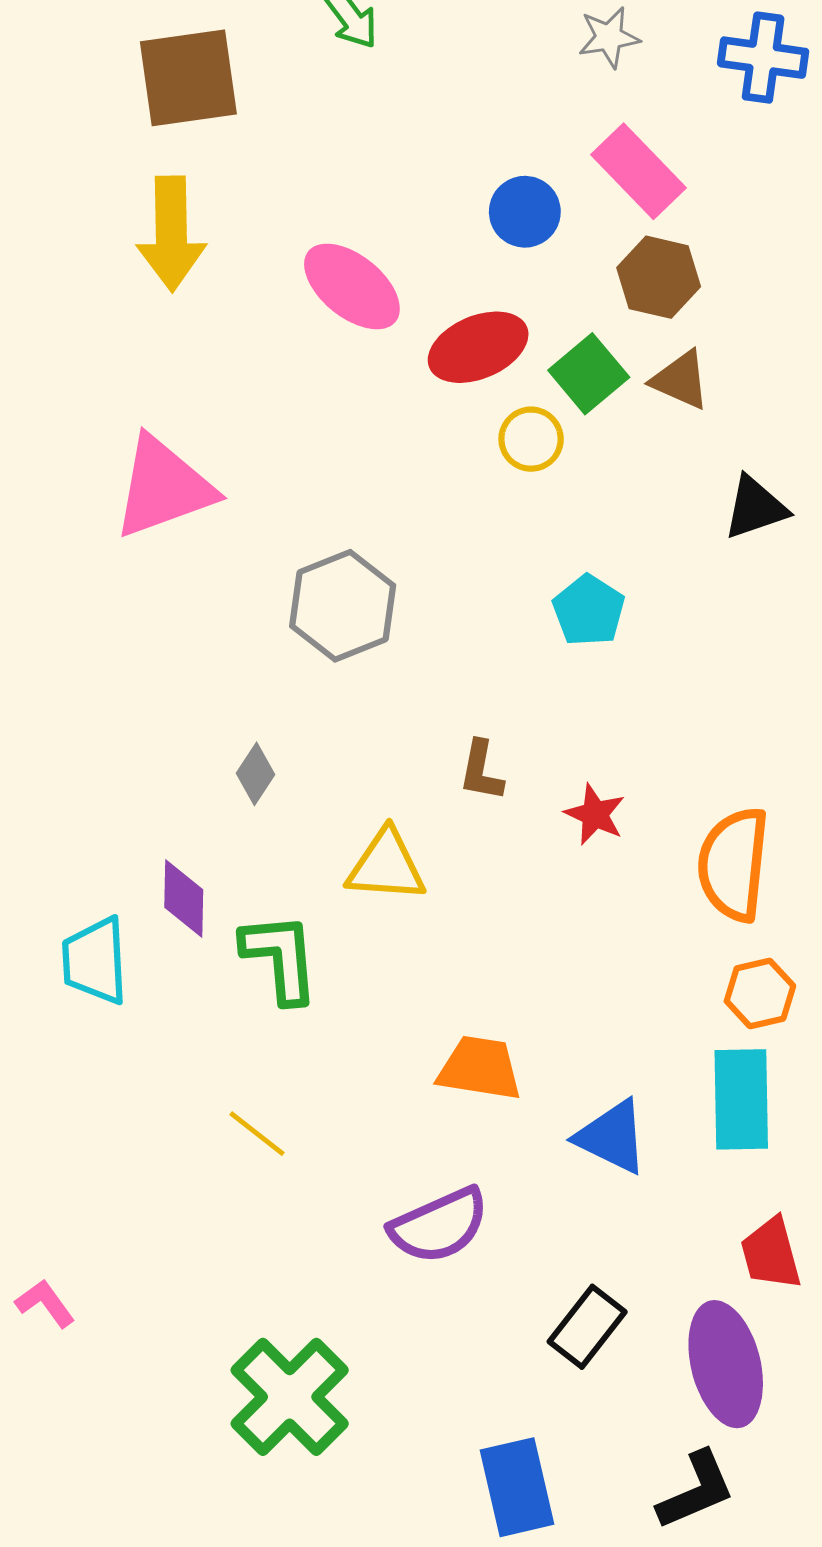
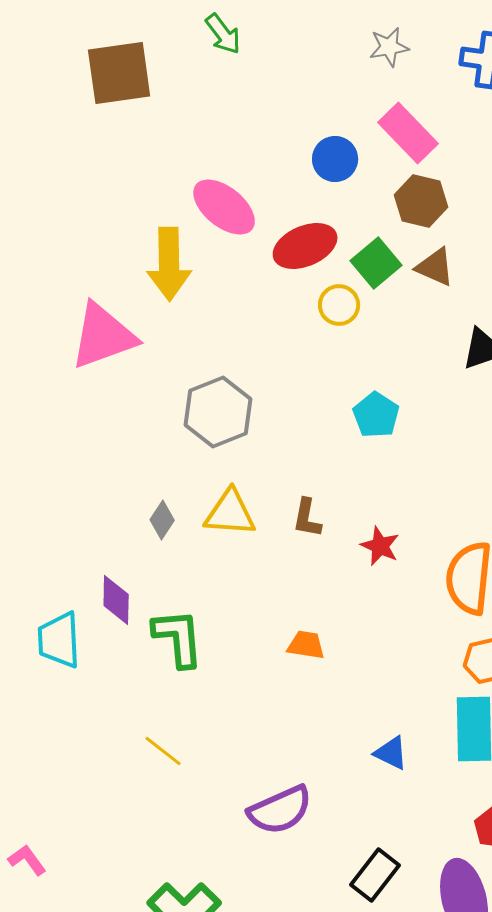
yellow arrow: (171, 234) -> (169, 264), moved
yellow triangle: (386, 866) -> (230, 513), moved
orange trapezoid: (480, 1068) -> (306, 645), moved, size x0.7
blue triangle: (612, 1137) -> (391, 753), size x0.7

